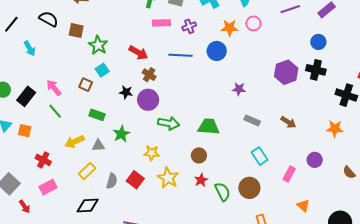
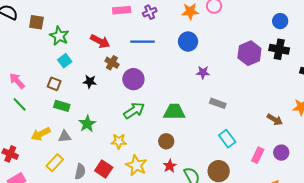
blue circle: (217, 51) -> (188, 42), moved
brown square: (86, 85) -> (54, 84), moved
purple circle: (148, 100) -> (133, 79), moved
brown arrow: (288, 122) -> (275, 120), moved
green arrow: (169, 123) -> (134, 111), turned -40
purple circle: (315, 160) -> (281, 153), moved

